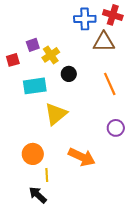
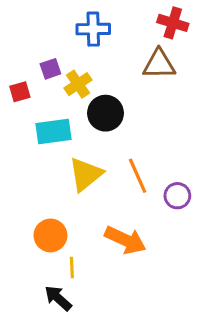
blue cross: (85, 19) -> (93, 29), moved
black circle: (69, 74) -> (105, 113), size x1.5
orange line: (110, 84) -> (138, 176), moved

